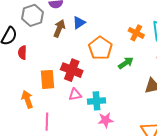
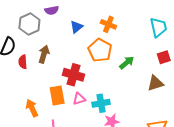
brown arrow: (59, 28) -> (44, 54), moved
orange cross: (136, 33) -> (108, 24), moved
orange rectangle: (48, 79) -> (57, 95), moved

